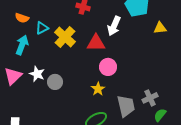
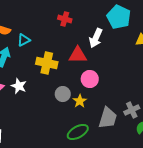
yellow cross: (65, 37) -> (47, 63), moved, turned -30
gray circle: (55, 82) -> (63, 94), moved
gray trapezoid: (126, 106) -> (108, 118), turned 30

